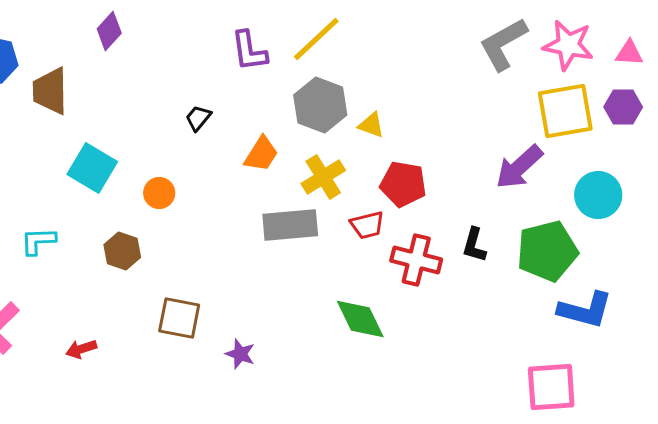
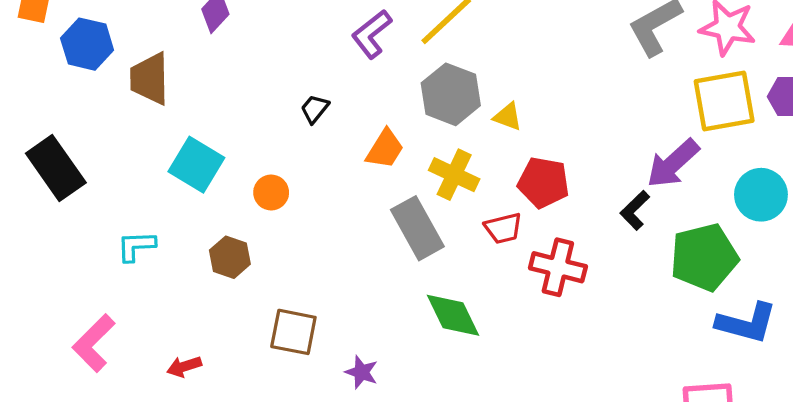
purple L-shape: (249, 51) -> (372, 34), turned 60
yellow cross: (323, 177) -> (454, 175), turned -33
gray rectangle: (290, 225) -> (417, 228), turned 66
black L-shape: (474, 245) -> (635, 210), moved, turned 30
green diamond: (360, 319) -> (453, 315), moved

